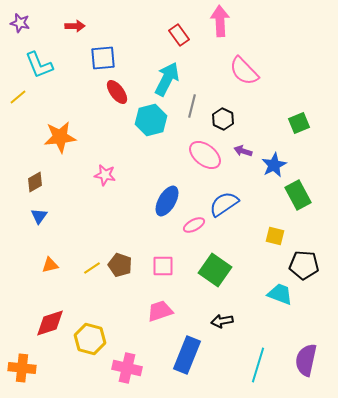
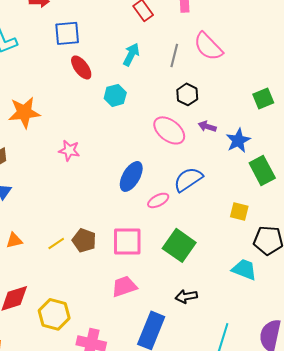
cyan arrow: (167, 79) -> (131, 54), size x0.7
gray line: (192, 106) -> (174, 55), moved
cyan hexagon: (151, 120) -> (115, 95), size x0.7
pink square: (163, 266) -> (127, 241), size x1.4

